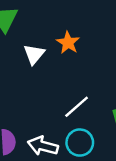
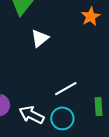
orange star: (68, 43) -> (91, 16), moved

